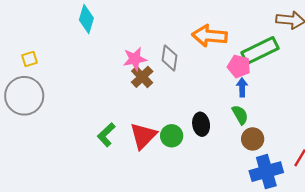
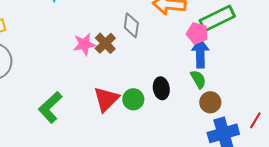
pink star: (135, 59) -> (84, 44), moved
blue arrow: (242, 87) -> (200, 53), size x1.6
green L-shape: (106, 135) -> (50, 107), moved, size x1.4

